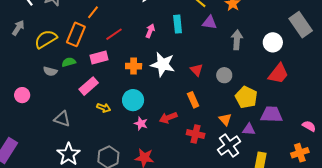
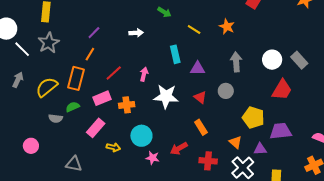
purple triangle: (210, 23) -> (198, 68), moved
gray rectangle: (301, 25) -> (299, 60), moved, size x0.7
pink arrow: (150, 31) -> (144, 74), moved
orange cross: (134, 66) -> (127, 105), moved
gray circle: (224, 75) -> (226, 91), moved

